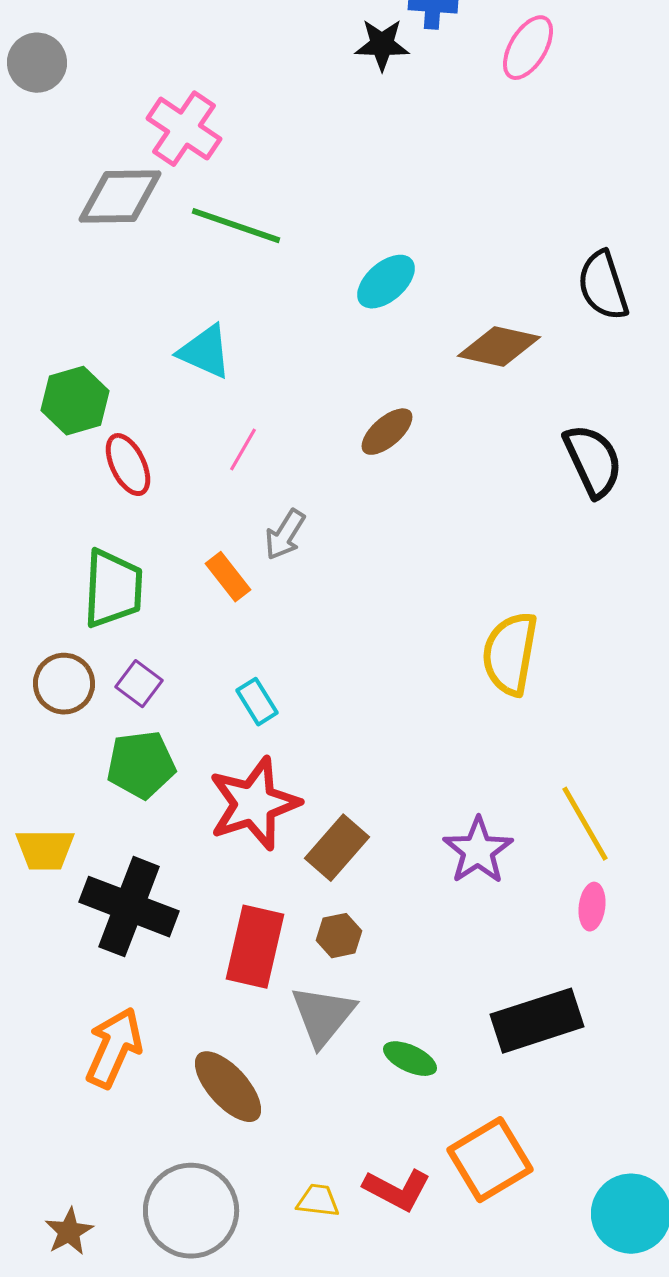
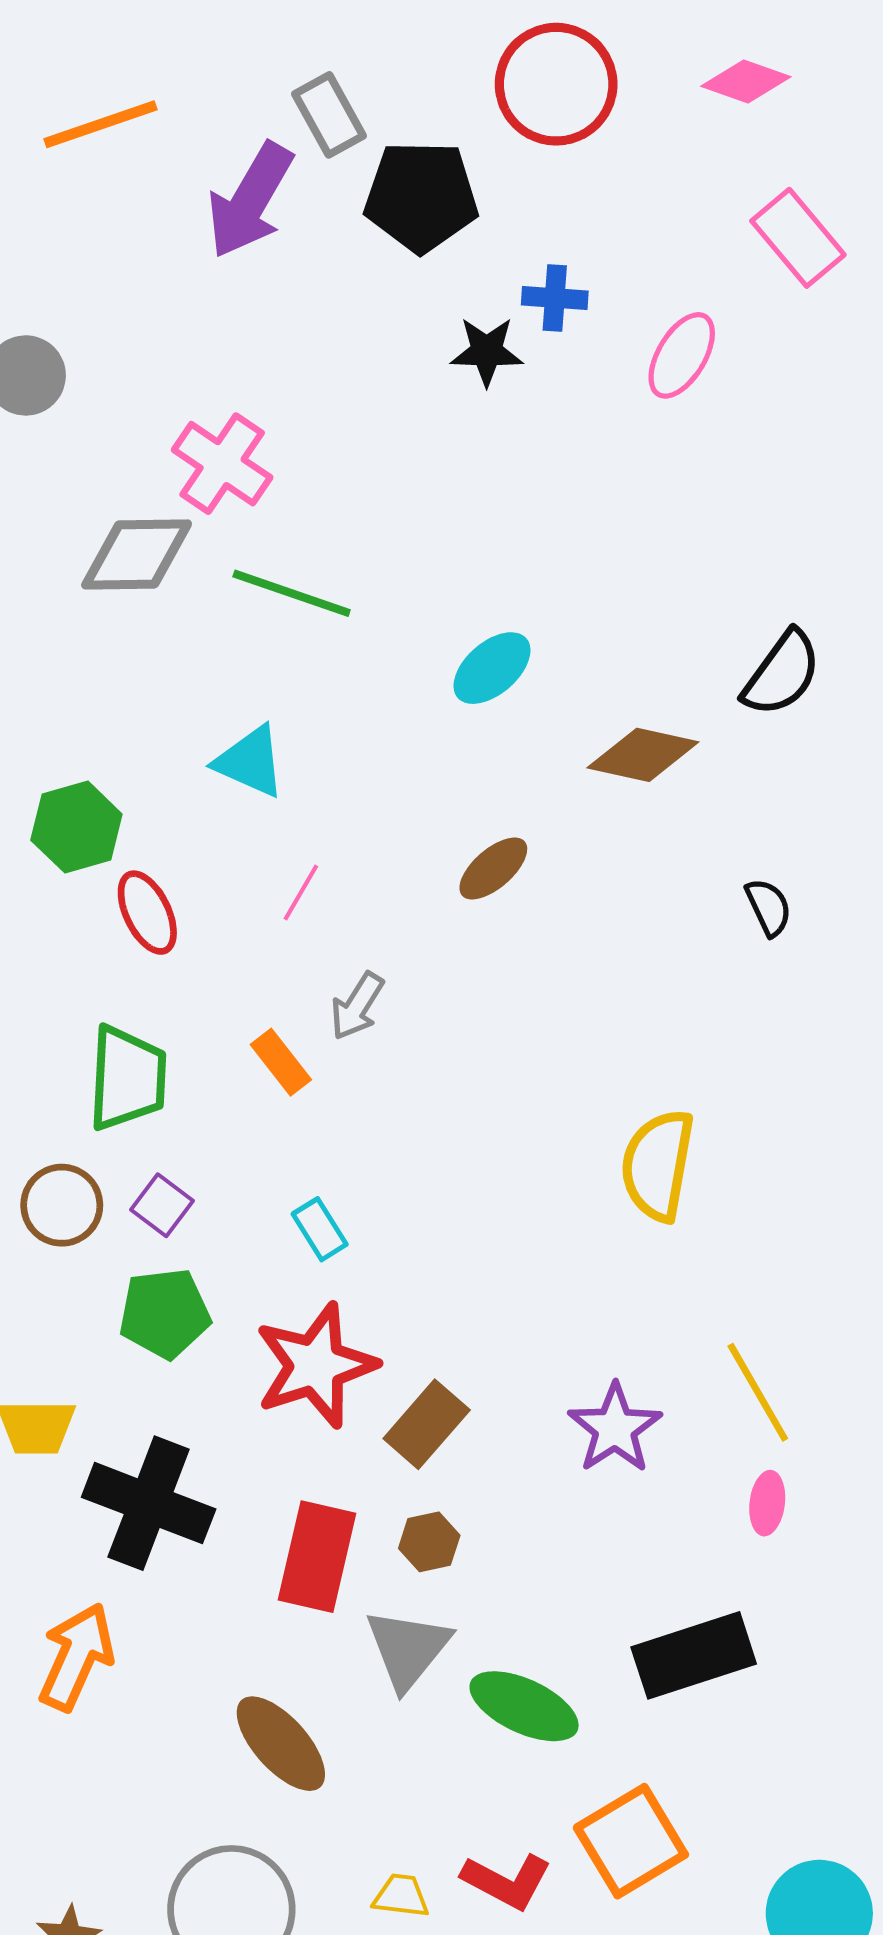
black semicircle: (603, 286) -> (782, 673), turned -126
black semicircle: (593, 461) -> (769, 907), size x0.6
orange arrow: (114, 1048) -> (76, 1657), moved
green ellipse: (410, 1059) -> (524, 1706), size x1.5

